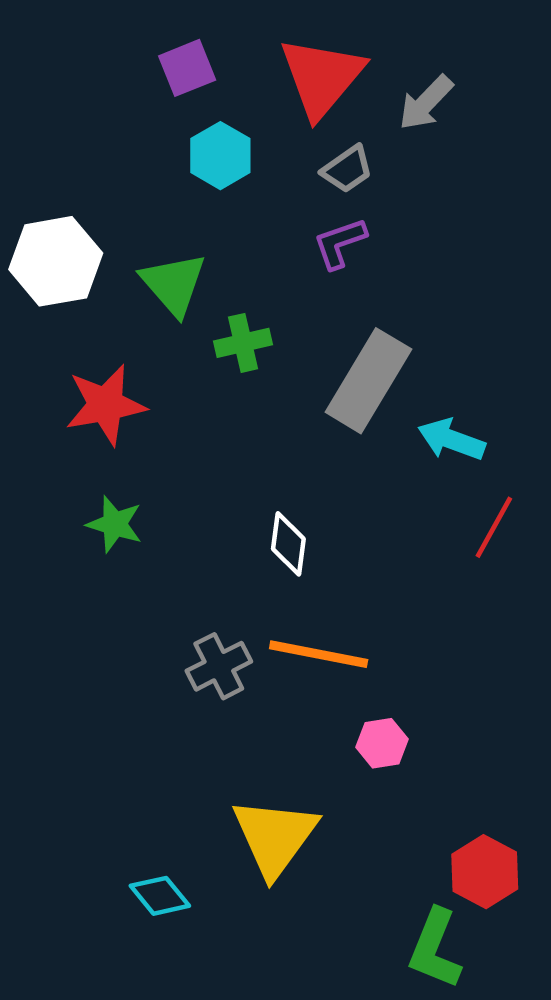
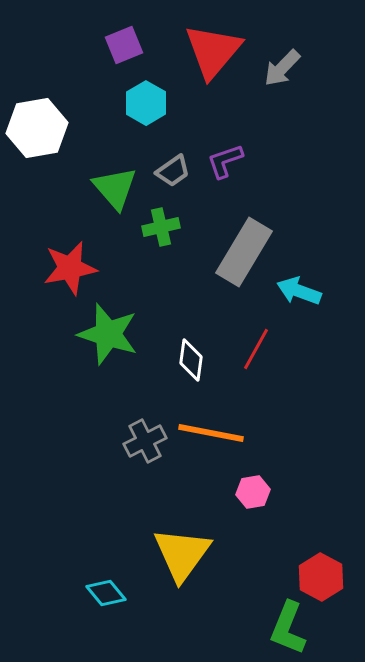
gray trapezoid: (347, 169) -> (173, 171), moved
white hexagon: (56, 261) -> (37, 128), moved
green star: (115, 524) -> (108, 334), moved, size x1.6
red line: (494, 527) -> (256, 349), moved

